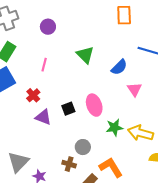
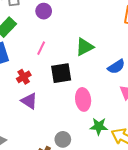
purple circle: (48, 27) -> (44, 11), moved
green triangle: (85, 55) -> (85, 47), turned 36
black square: (68, 109) -> (61, 73), moved, size x1.5

